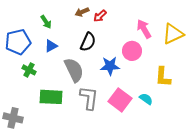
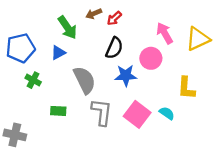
green arrow: (46, 22) -> (67, 27), moved, size x1.5
black semicircle: (88, 42) -> (114, 48), moved
green rectangle: (51, 97) -> (58, 111), size x0.6

